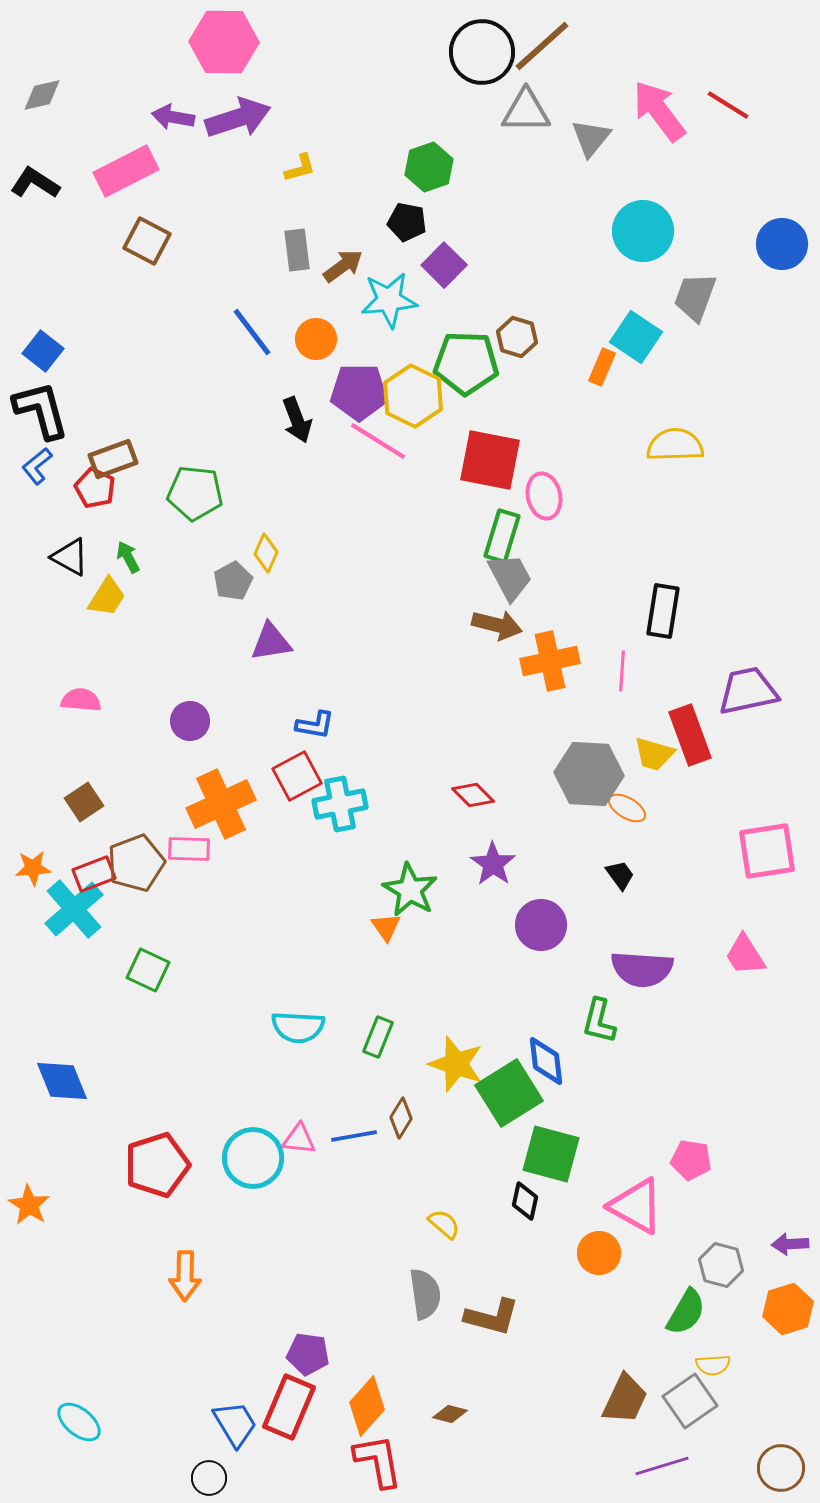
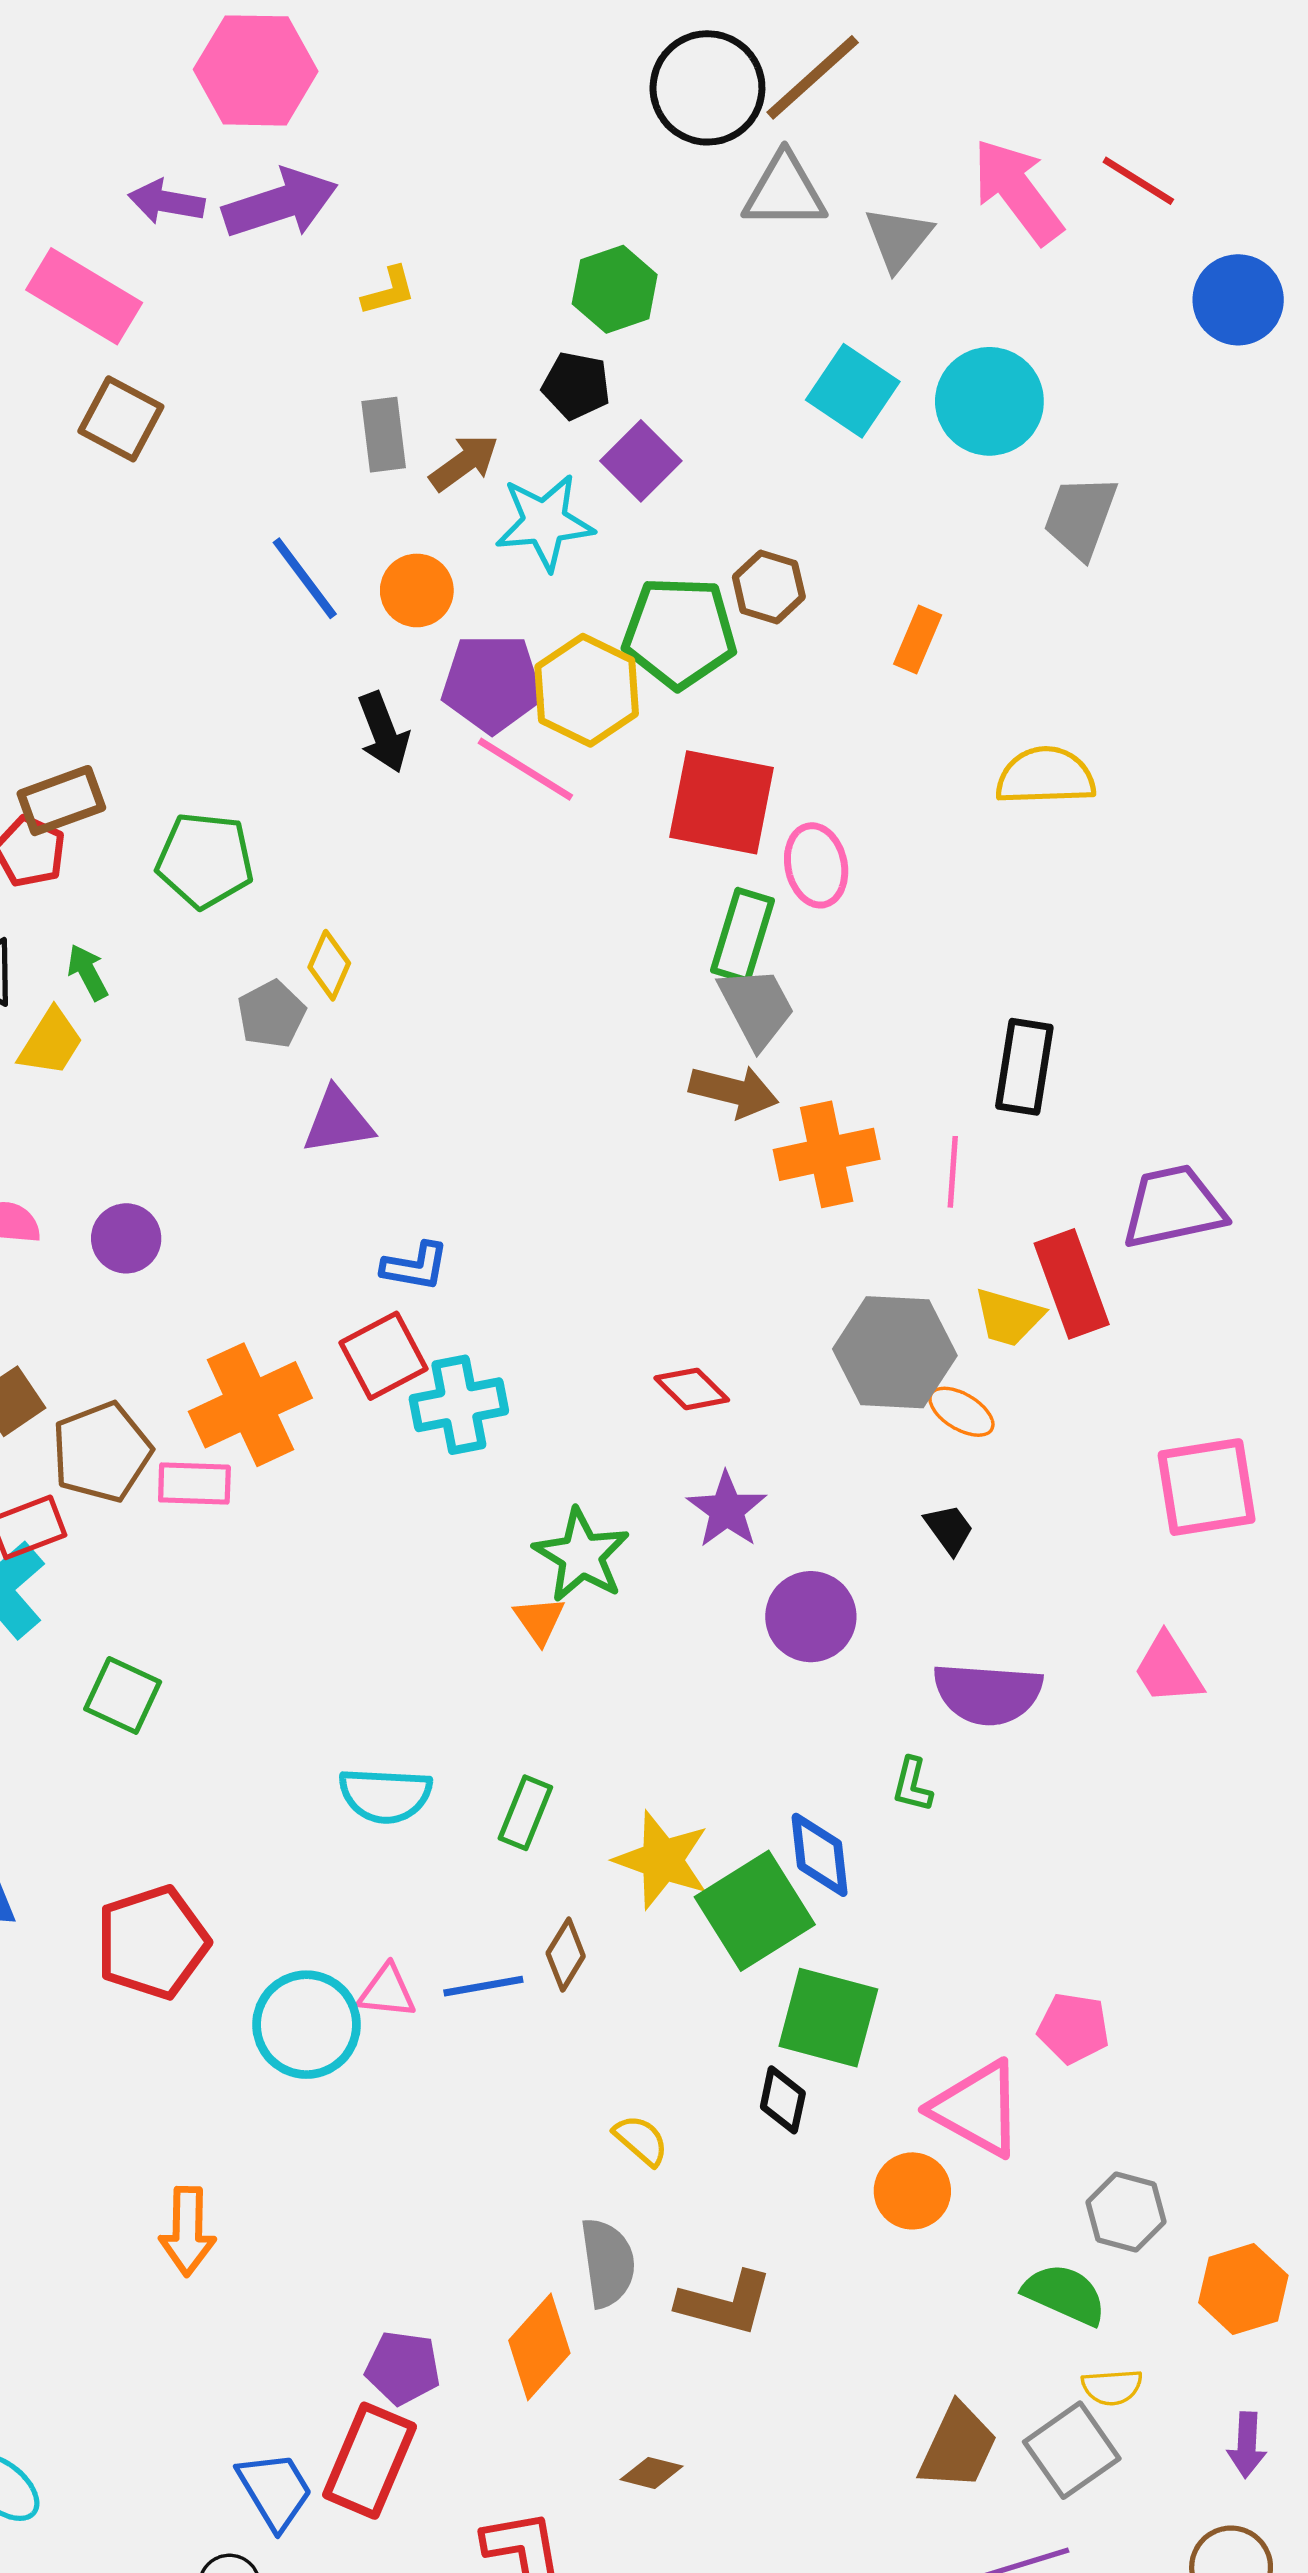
pink rectangle: (126, 171) -> (84, 296), turned 58
blue circle: (782, 244) -> (1238, 300), moved
cyan square: (636, 337) -> (853, 391), moved
purple circle: (190, 721) -> (126, 1238), moved
brown pentagon: (136, 863) -> (102, 1452), moved
green L-shape: (599, 1021) -> (912, 1785), size x0.7
red pentagon: (157, 1165) -> (152, 1942), moved
purple arrow: (790, 1244) -> (1247, 2445), moved, turned -84
green semicircle: (686, 1312) -> (1065, 2294), turned -96
orange diamond: (367, 1406) -> (539, 2347), moved

